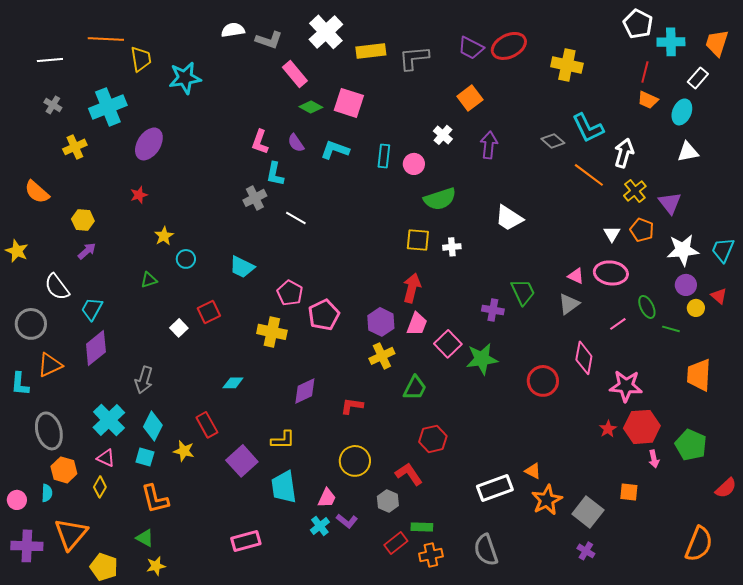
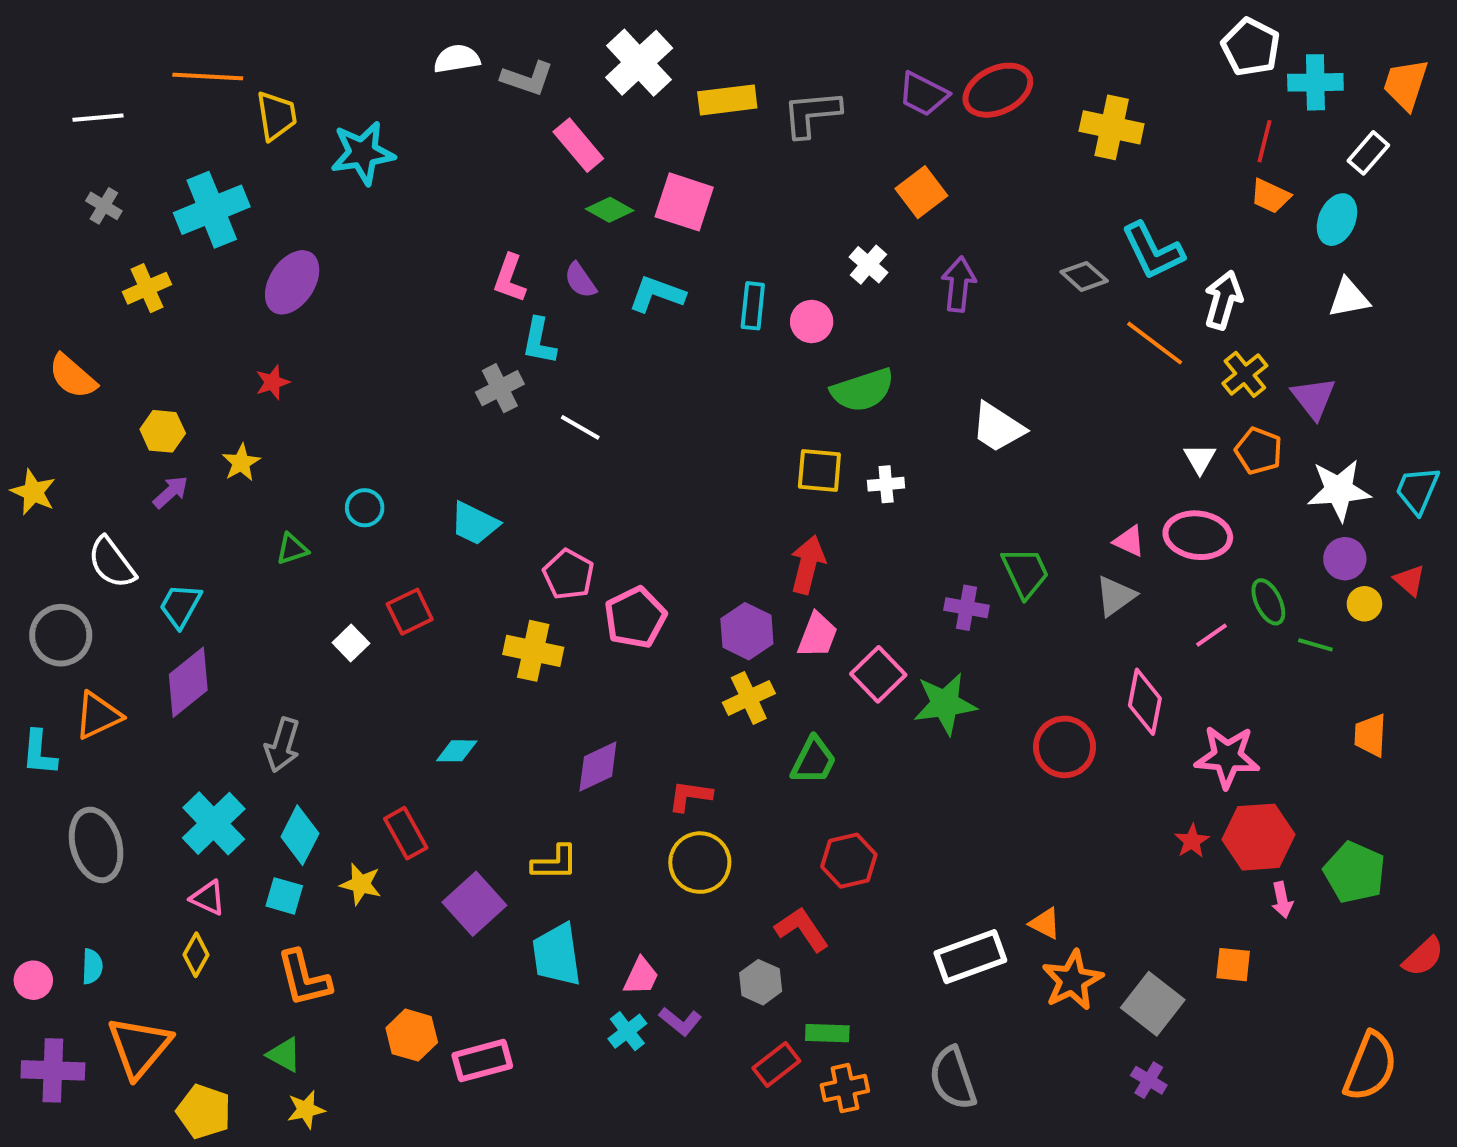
yellow star: (164, 236) -> (241, 463), moved
orange trapezoid: (699, 375) -> (1370, 735), size x0.7
yellow circle: (355, 461) -> (700, 863), moved
orange hexagon: (64, 470) -> (412, 1035), moved

